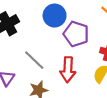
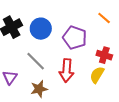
blue circle: (55, 16) -> (41, 29), moved

